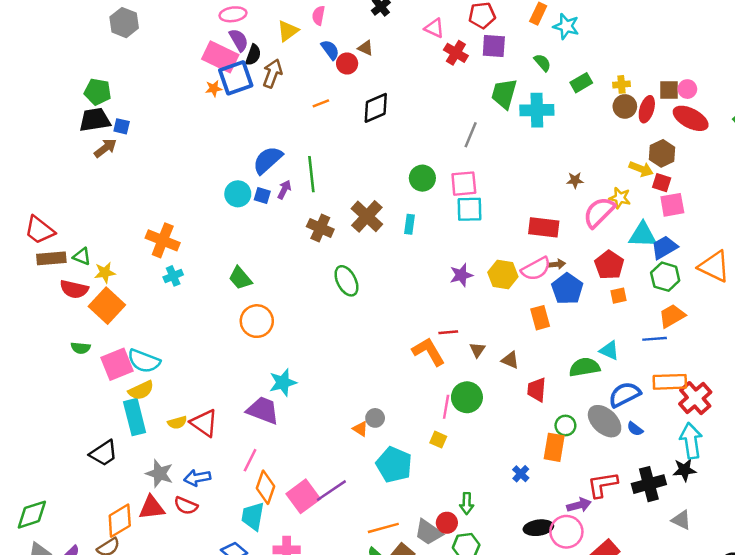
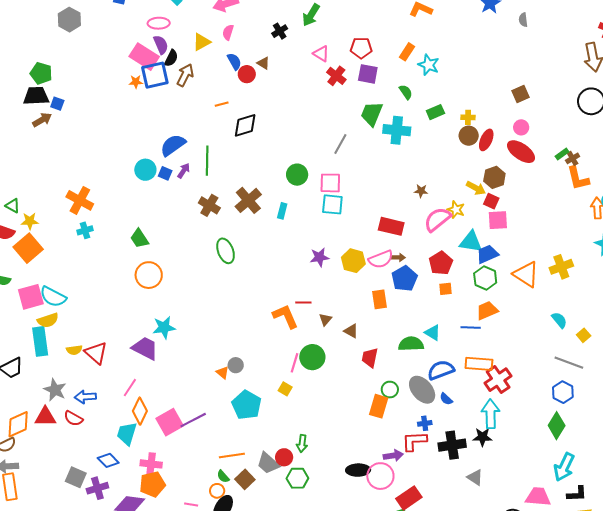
brown square: (669, 90) -> (521, 94), moved, turned -30
black diamond: (376, 108) -> (245, 125), moved
blue cross: (521, 474) -> (425, 423), moved, turned 32

